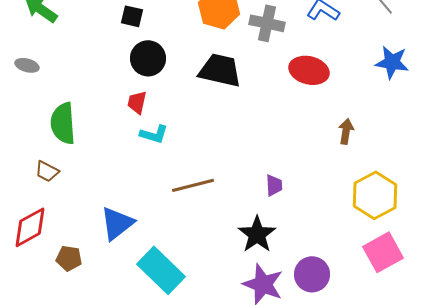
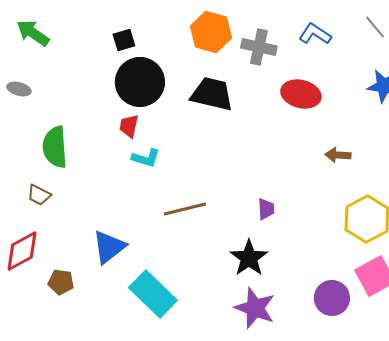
black square: (132, 16) -> (124, 40), turned -30
black circle: (148, 58) -> (140, 82), size x1.4
brown arrow: (346, 131) -> (338, 155), turned -95
purple circle: (312, 274) -> (332, 298), moved

